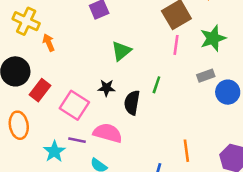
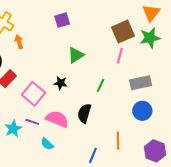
green star: (213, 38) -> (150, 38), moved
gray rectangle: (206, 76) -> (141, 83), size x1.5
blue circle: (228, 92) -> (142, 111), moved
black semicircle: (132, 103) -> (84, 113), moved

